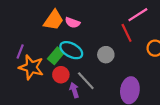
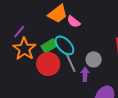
red circle: (61, 75) -> (48, 64), size x1.5
gray line: (86, 81) -> (71, 63), moved
purple arrow: (74, 90) -> (85, 74), moved

